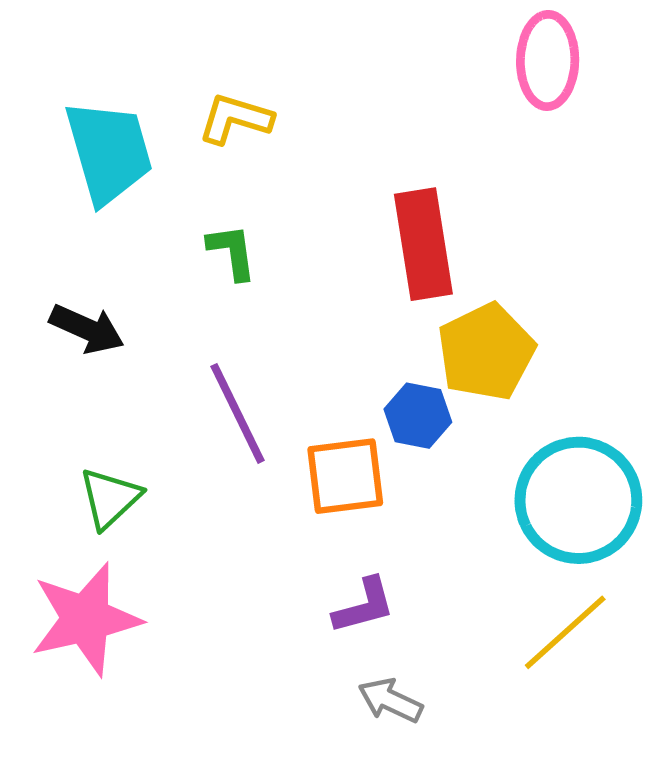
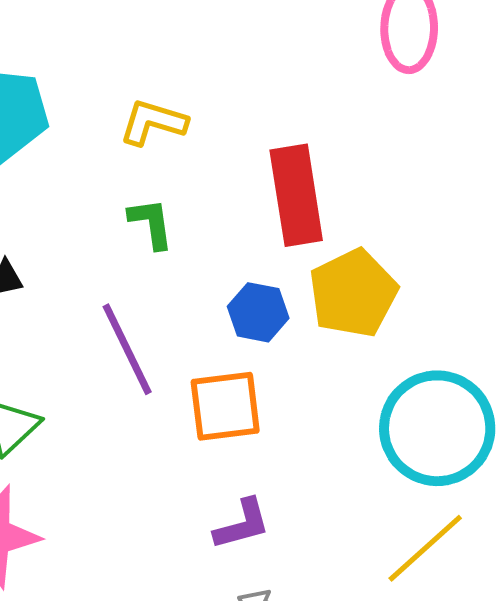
yellow L-shape: (235, 119) -> (153, 122), moved
green L-shape: (232, 252) -> (151, 223), moved
blue hexagon: (418, 416) -> (258, 312), moved

